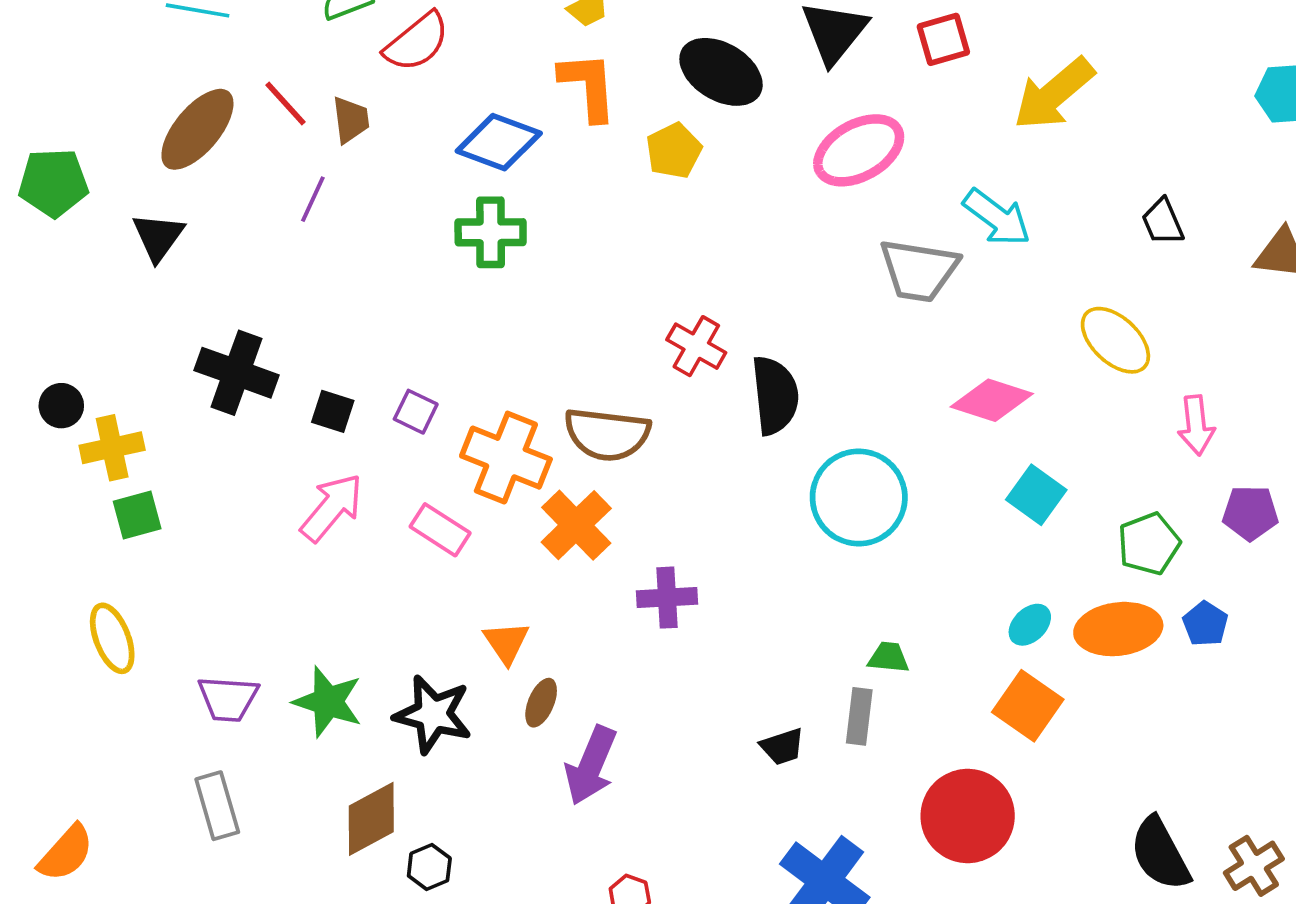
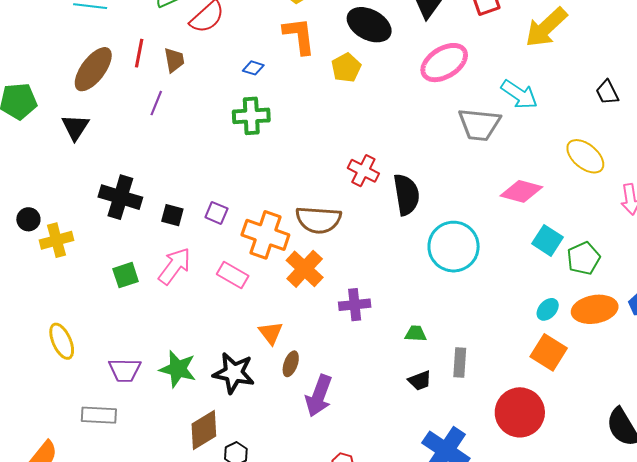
red line: (286, 103) -> (139, 53), turned 56
blue diamond: (499, 142) -> (253, 68), size x0.5
green square: (137, 515) -> (126, 275), moved
green pentagon: (1149, 544) -> (584, 258), moved
green trapezoid: (889, 657) -> (416, 334), moved
gray rectangle: (217, 806) -> (99, 415), moved, turned -68

